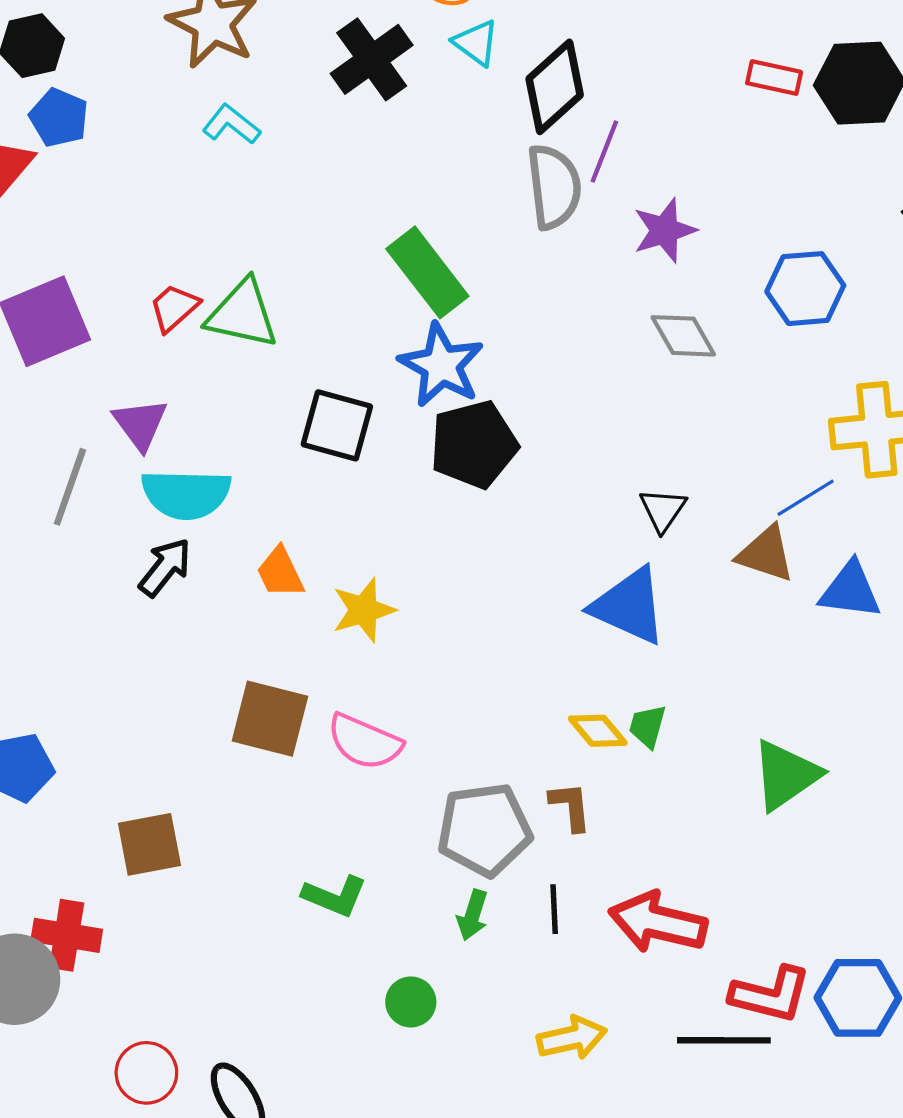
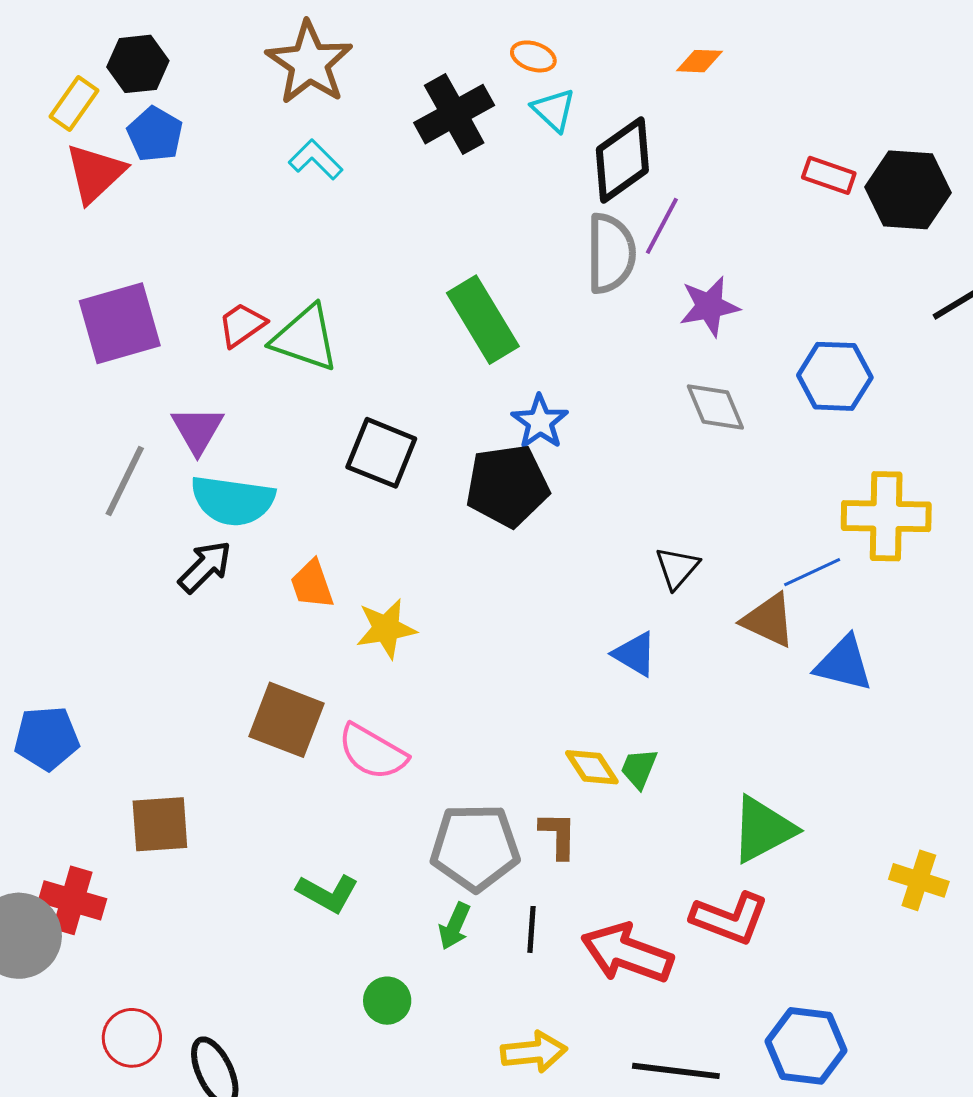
blue star: (441, 365) -> (540, 422), moved, size x0.7
blue triangle: (629, 606) -> (635, 654), size x0.6
red L-shape: (771, 995) -> (730, 918), moved

